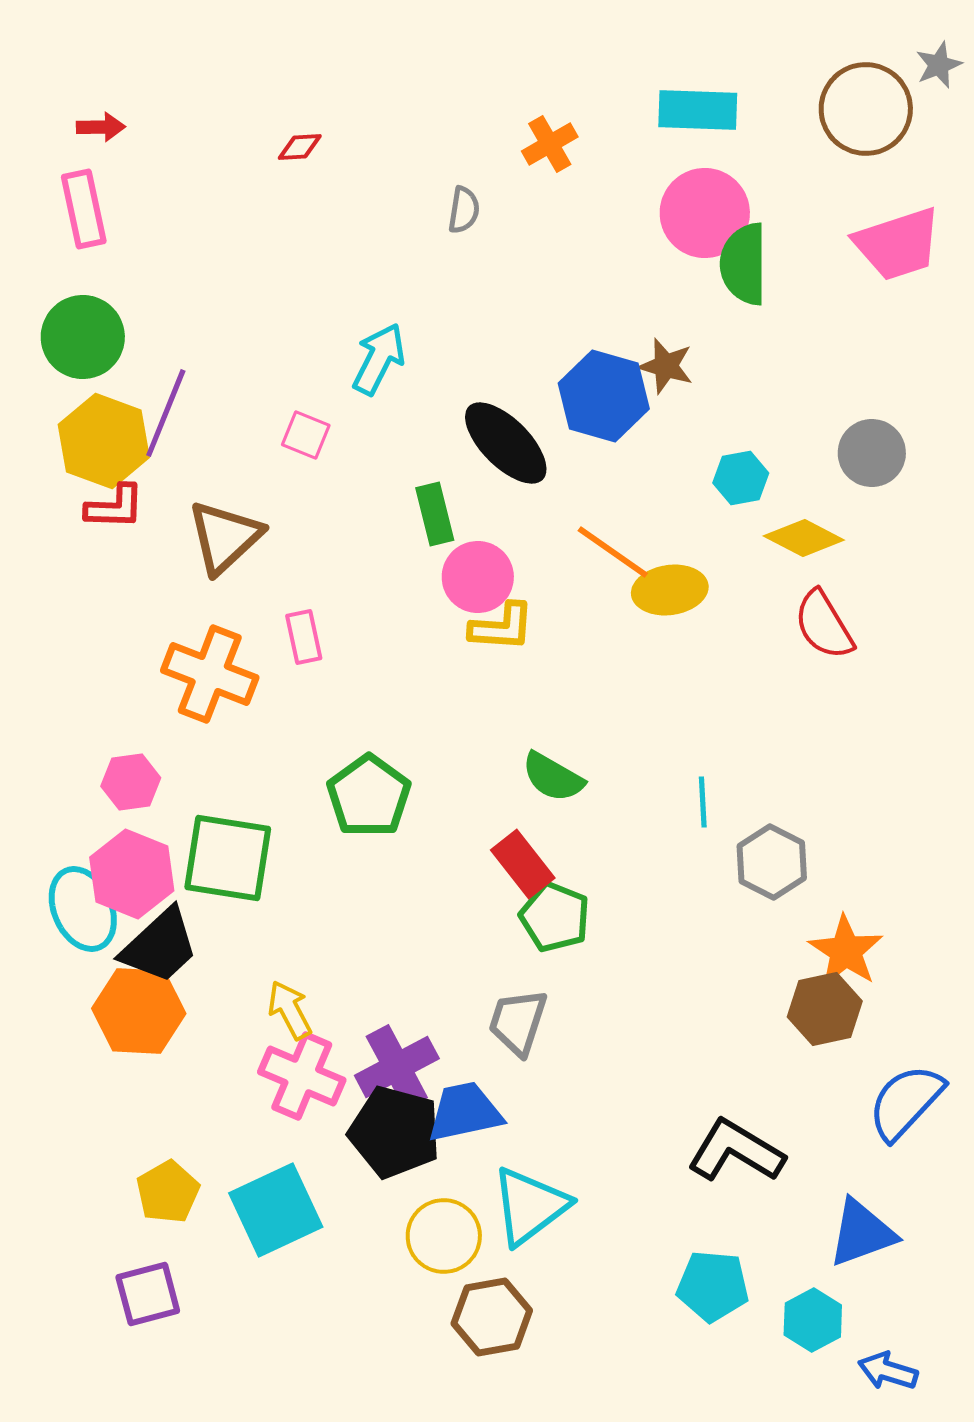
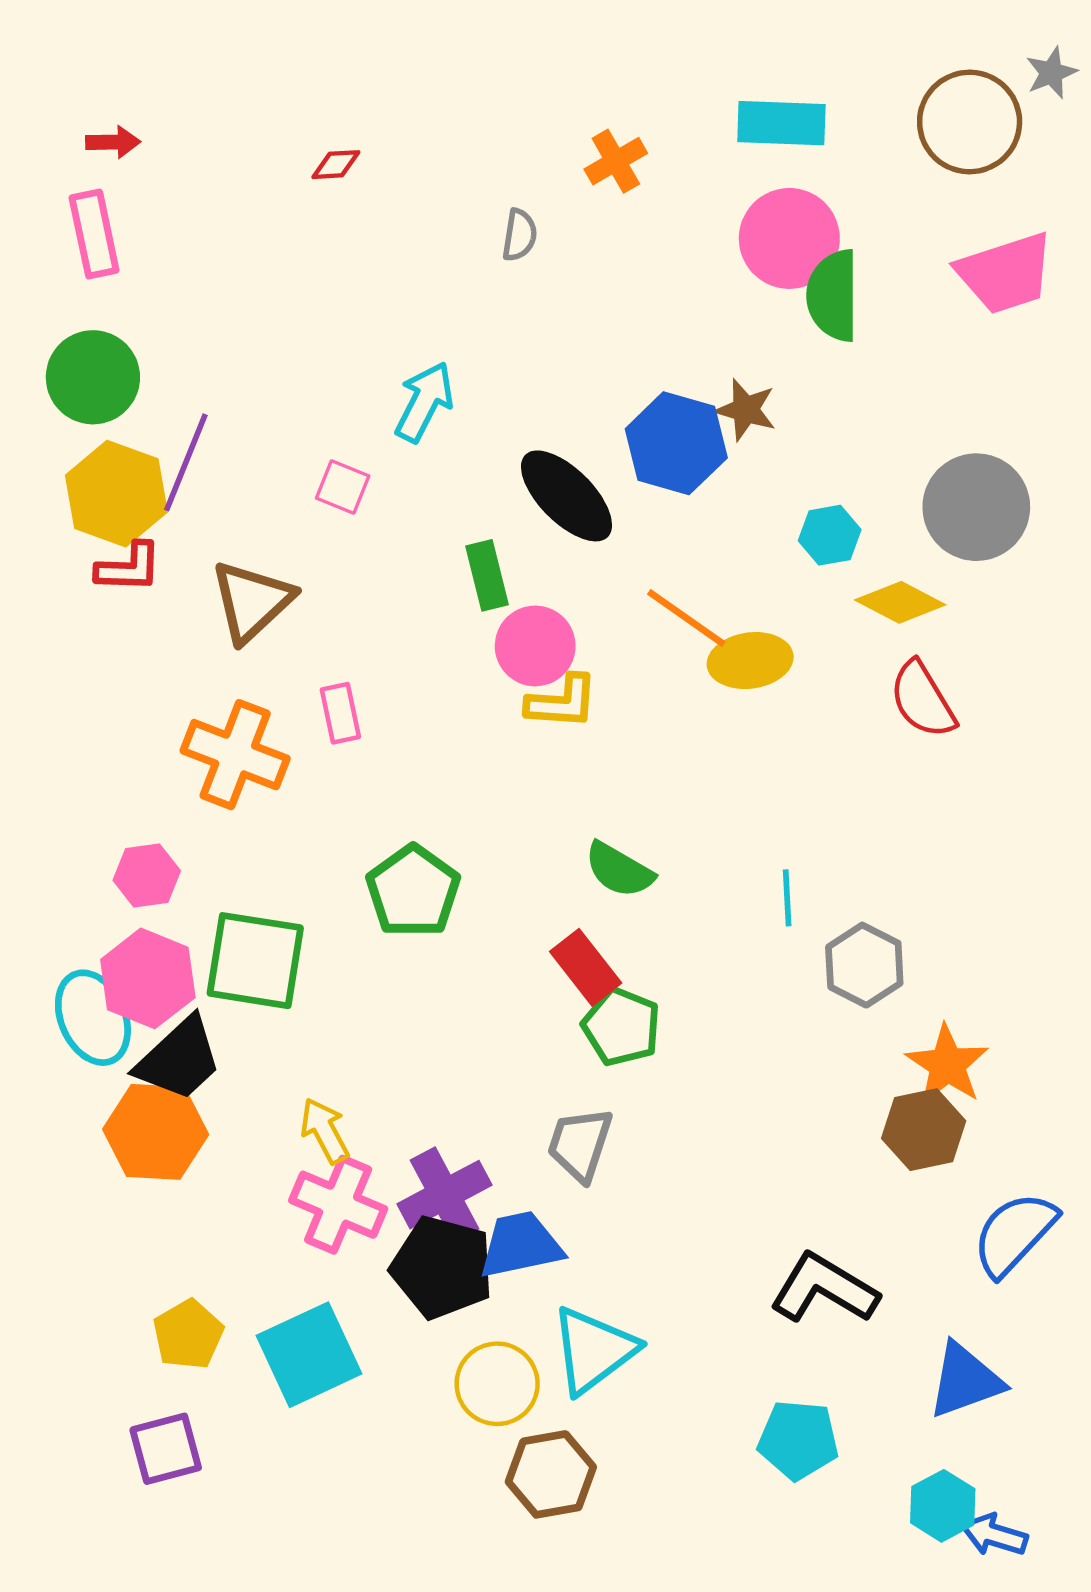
gray circle: (872, 453) -> (976, 507), size x1.4
cyan hexagon: (813, 1320) -> (943, 1506), moved

